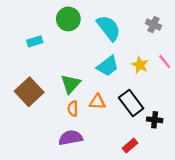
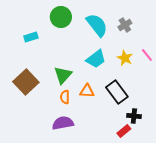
gray cross: (153, 25) -> (125, 25), moved, turned 32
black cross: (155, 120) -> (134, 116), moved
red rectangle: (130, 146) -> (124, 131), moved

